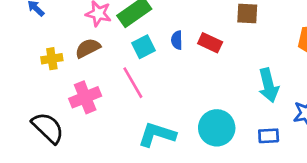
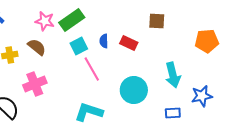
brown semicircle: (88, 48) -> (37, 47), turned 66
pink line: (133, 83) -> (92, 69), moved
cyan circle: (217, 128) -> (134, 90), moved

